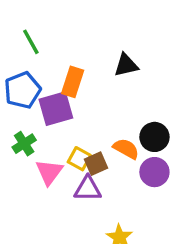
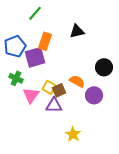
green line: (31, 42) -> (35, 13), moved, turned 70
black circle: (154, 137) -> (104, 67), moved
green cross: (24, 144) -> (16, 78), turned -32

